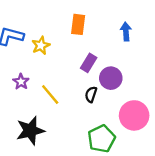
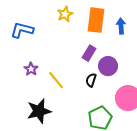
orange rectangle: (78, 24) -> (96, 20), moved, size x1.4
yellow star: (41, 45) -> (65, 14), moved

